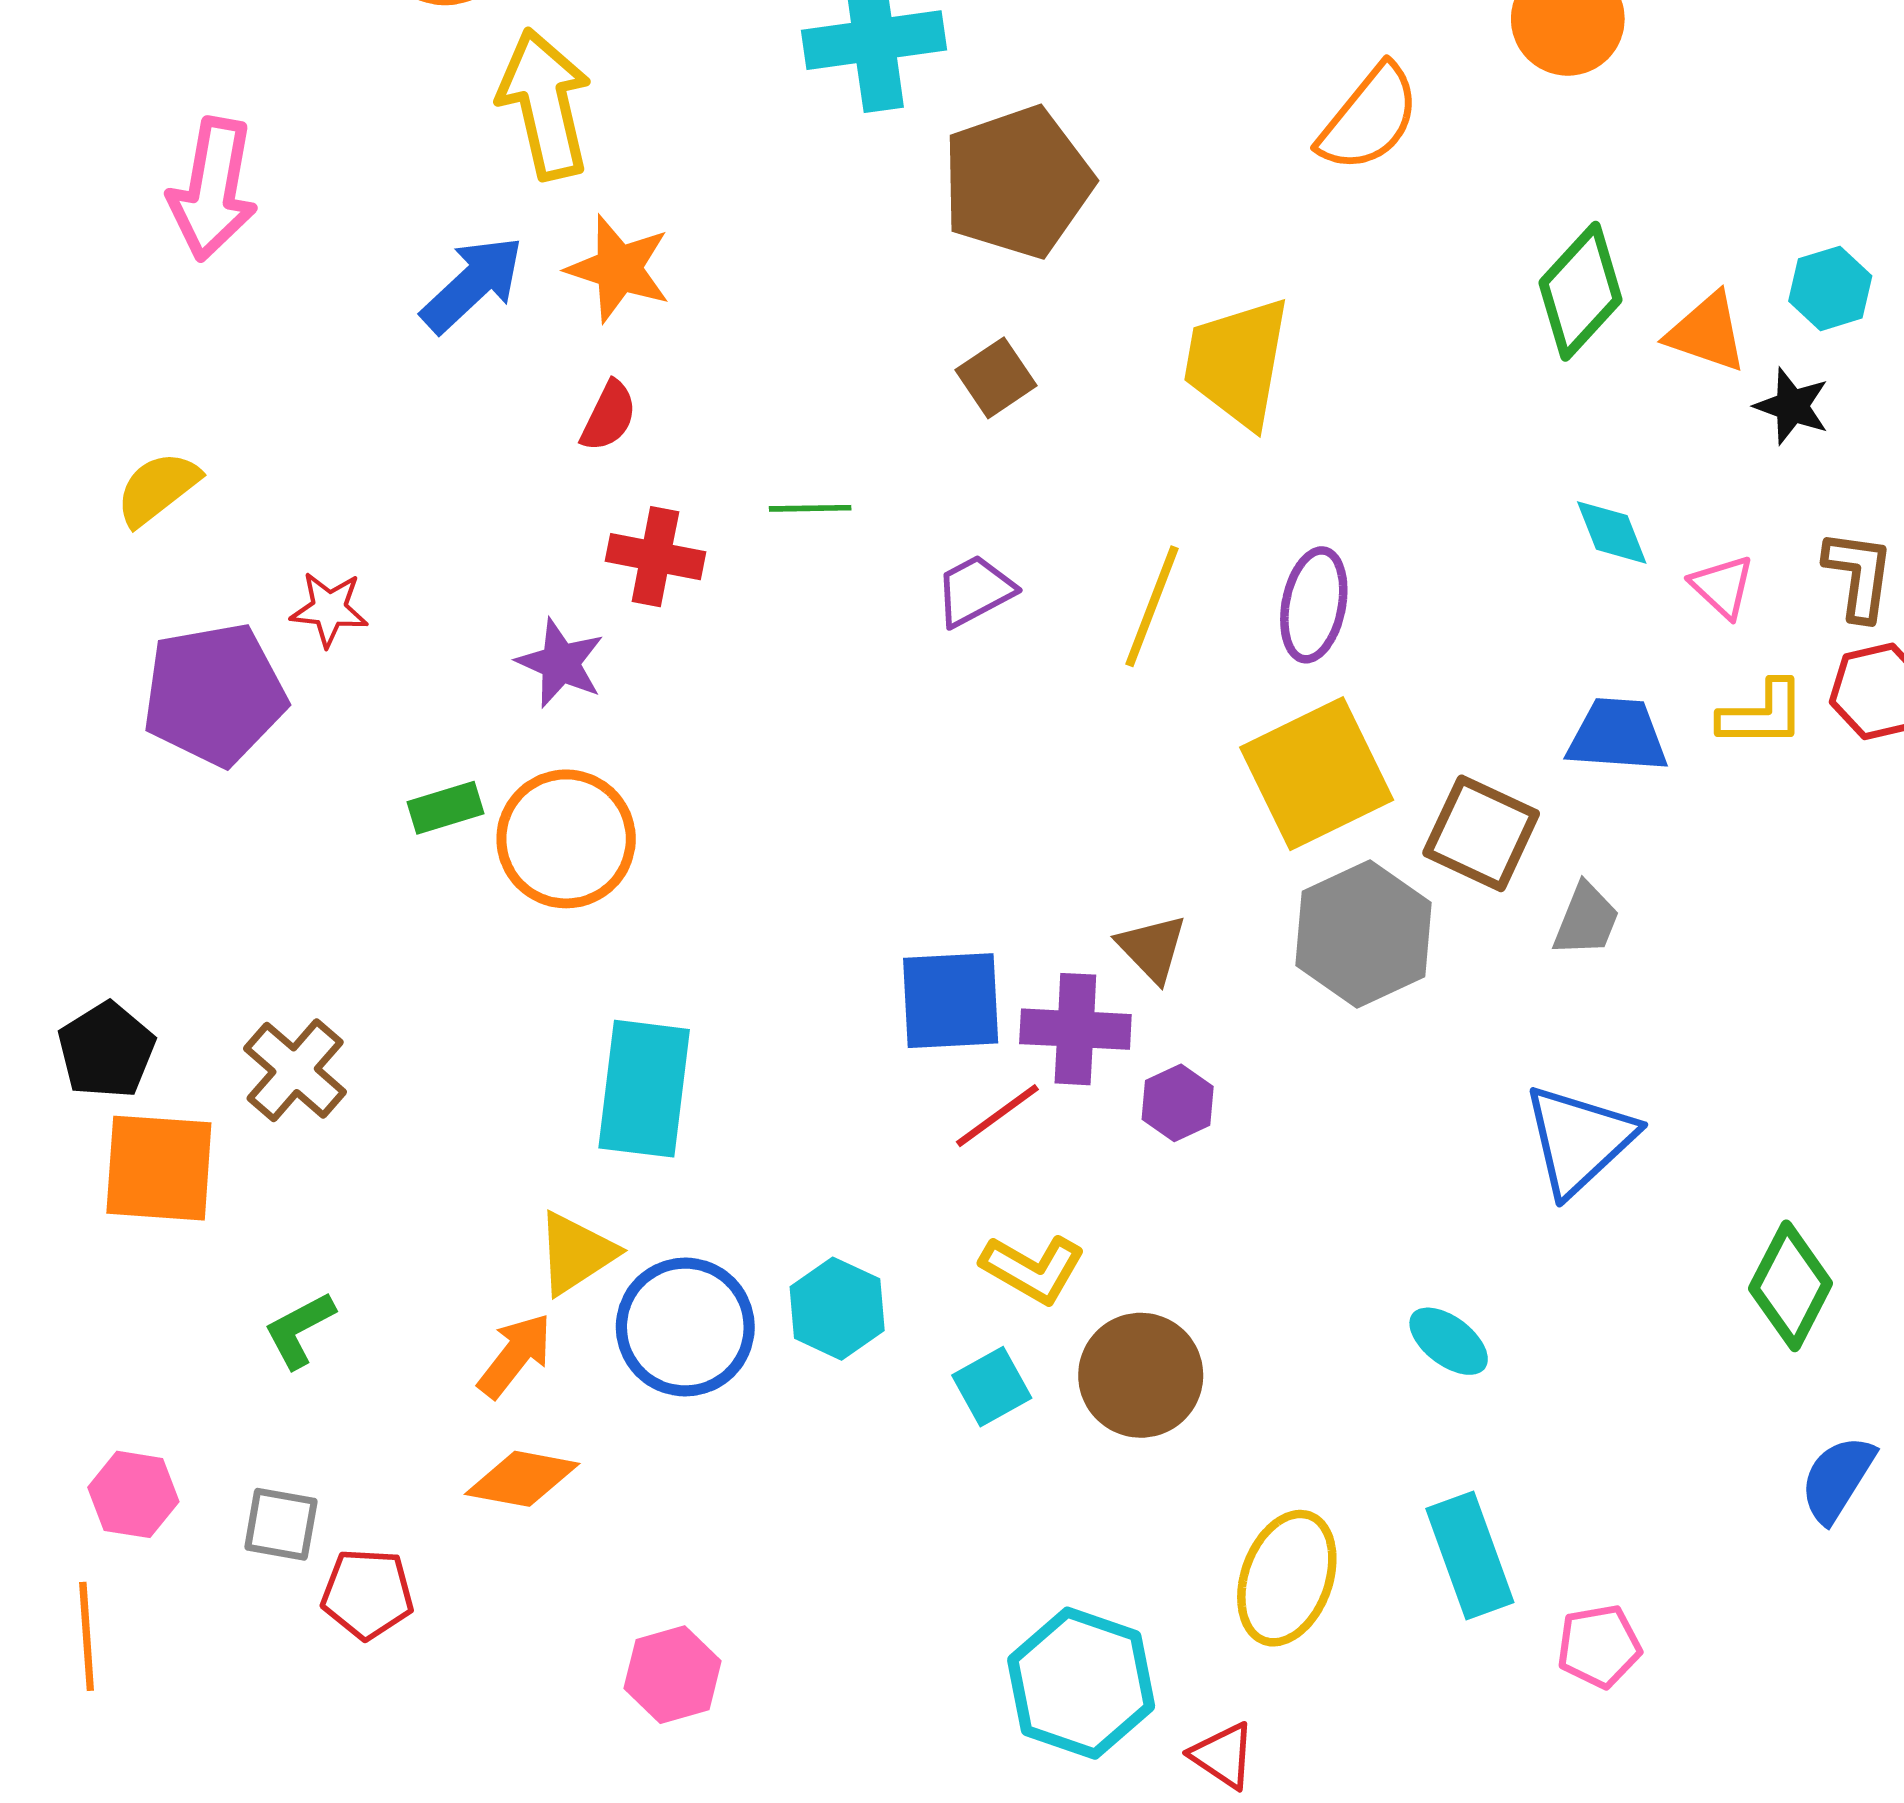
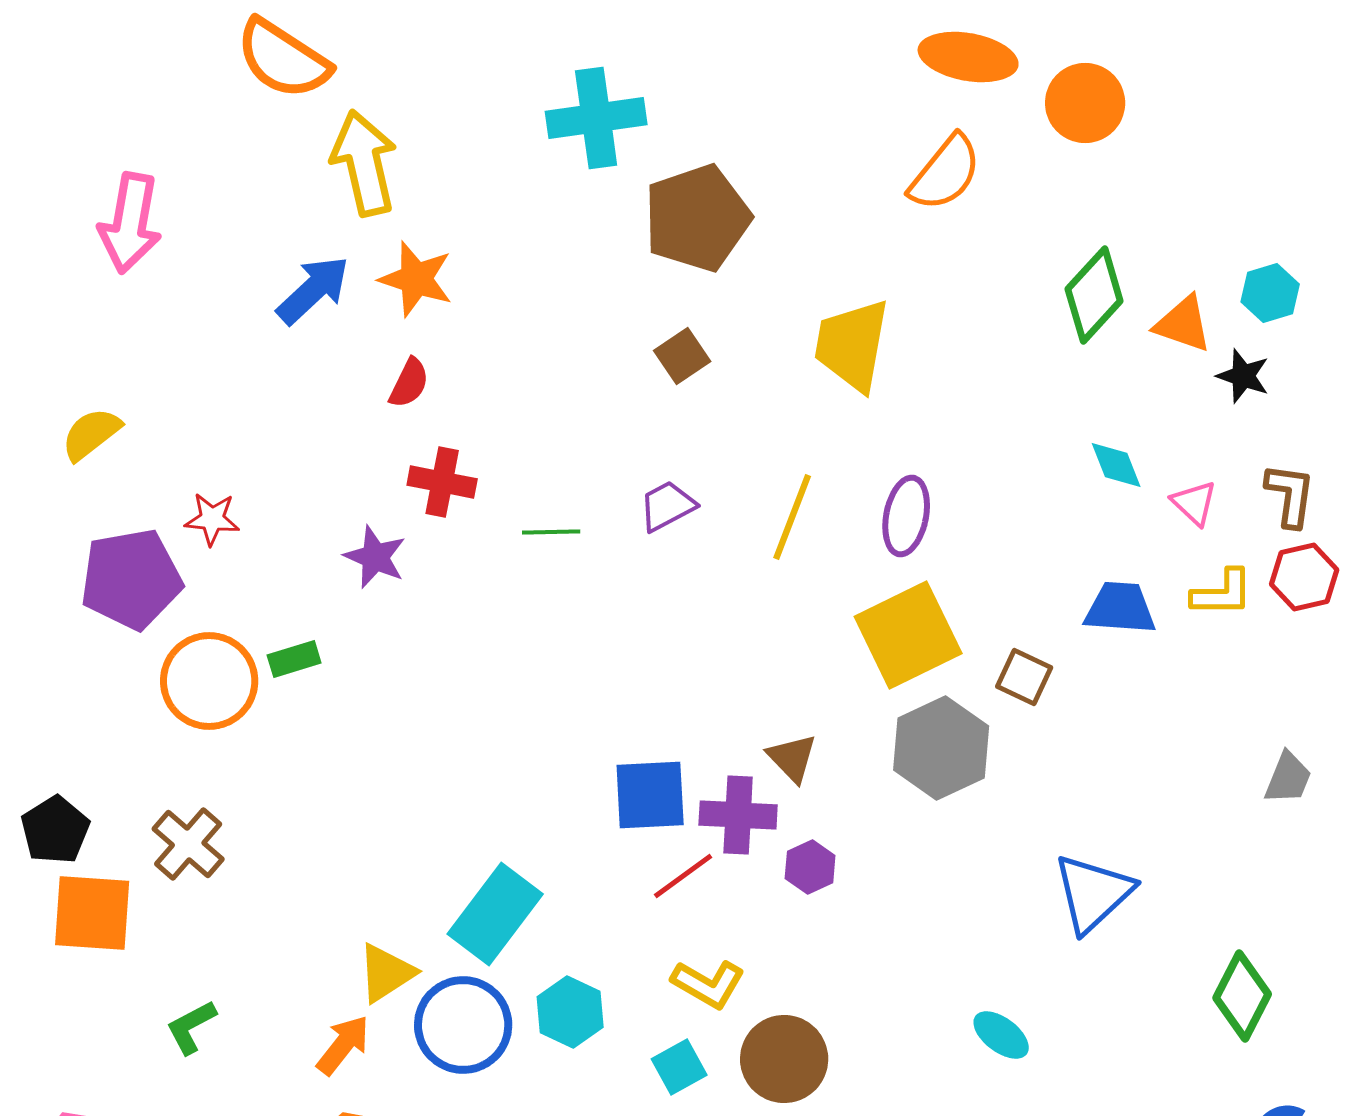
green line: (810, 508) -> (551, 532), moved
brown square: (1481, 833) -> (1024, 677), size x0.7
orange circle: (566, 839) -> (209, 681), moved
gray trapezoid: (1586, 920) -> (1288, 778), moved
cyan rectangle: (644, 1089) -> (495, 914), moved, turned 30

